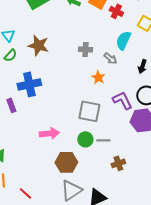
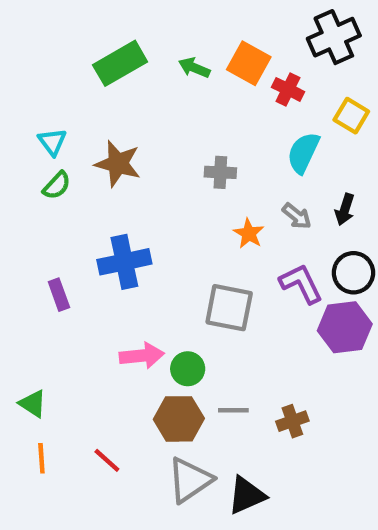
gray arrow: (110, 58) -> (297, 216), moved
blue cross: (29, 84) -> (124, 262), moved
green circle: (85, 139) -> (188, 369), moved
gray line: (103, 140) -> (233, 410), moved
red line: (25, 193) -> (107, 460), moved

